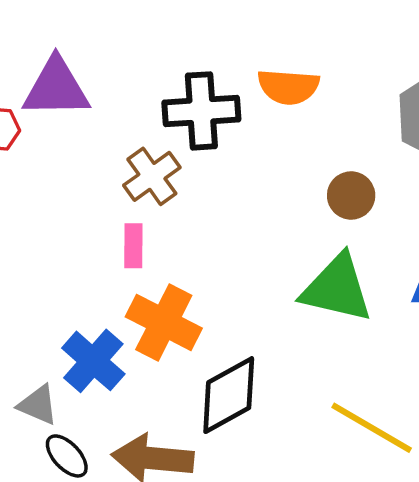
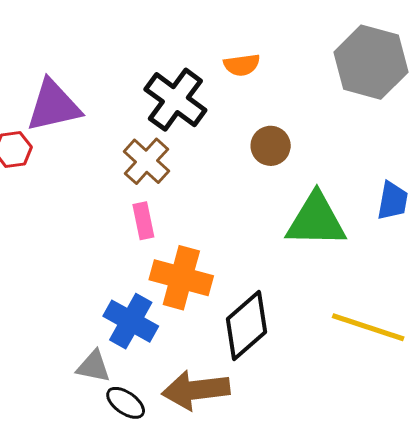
orange semicircle: (288, 87) -> (242, 65), size x0.7
black cross: (201, 111) -> (175, 100), turned -38
brown circle: (351, 196) -> (271, 146), moved

